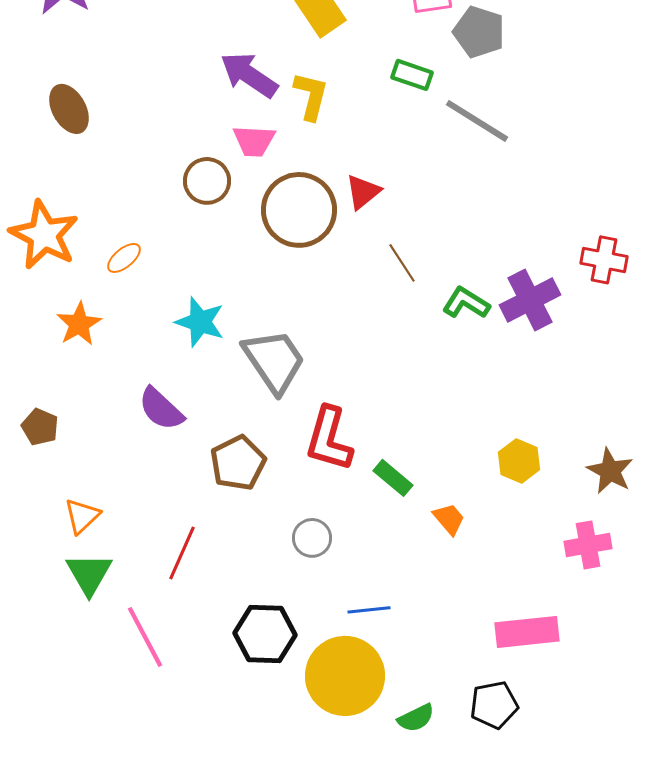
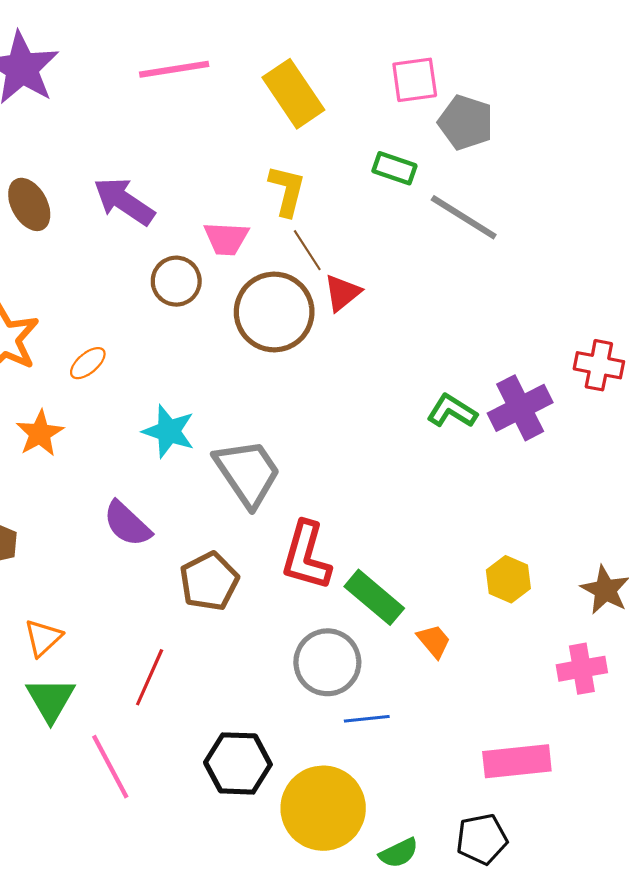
purple arrow: (249, 75) -> (124, 201), moved
brown line: (402, 263) -> (307, 250), moved
green rectangle: (393, 478) -> (374, 597), size x1.4
gray circle: (312, 538) -> (327, 662), moved, size x1.6
blue line: (369, 610) -> (367, 719), moved

